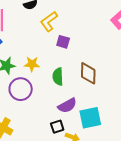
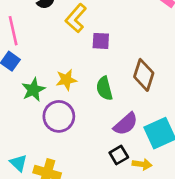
brown diamond: (88, 73) -> (144, 75), turned 30

